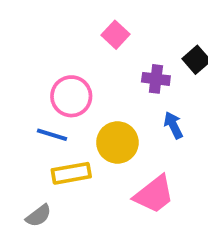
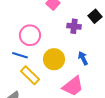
blue arrow: (173, 125) -> (83, 58), moved
yellow rectangle: (71, 173) -> (30, 75), turned 54

